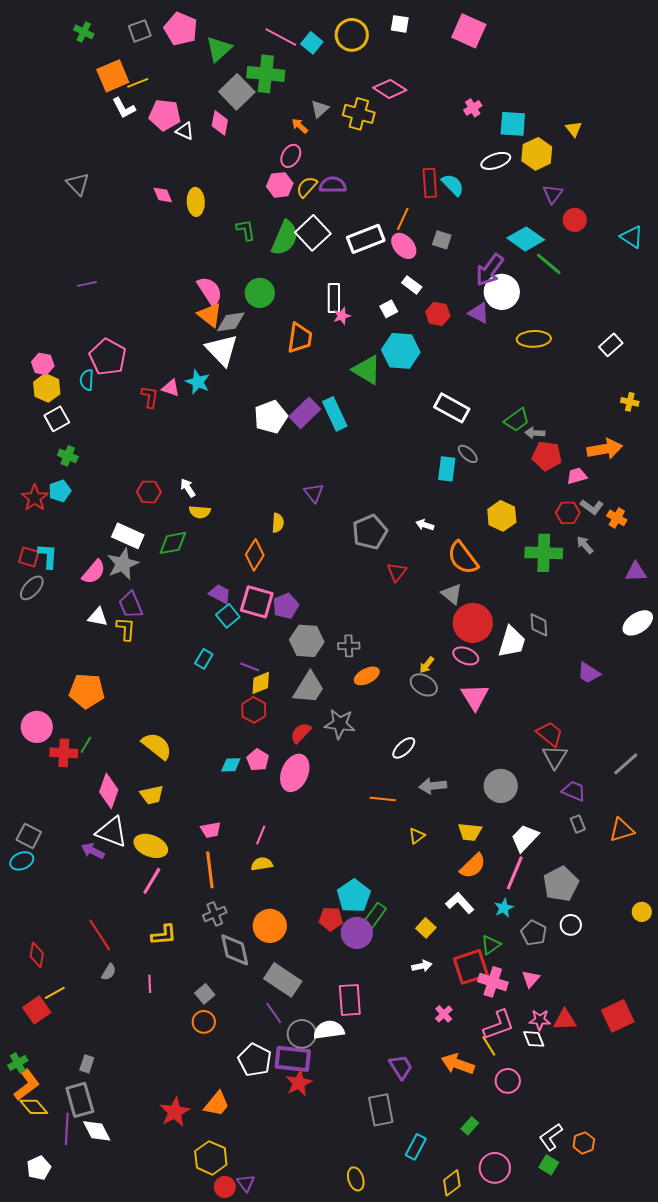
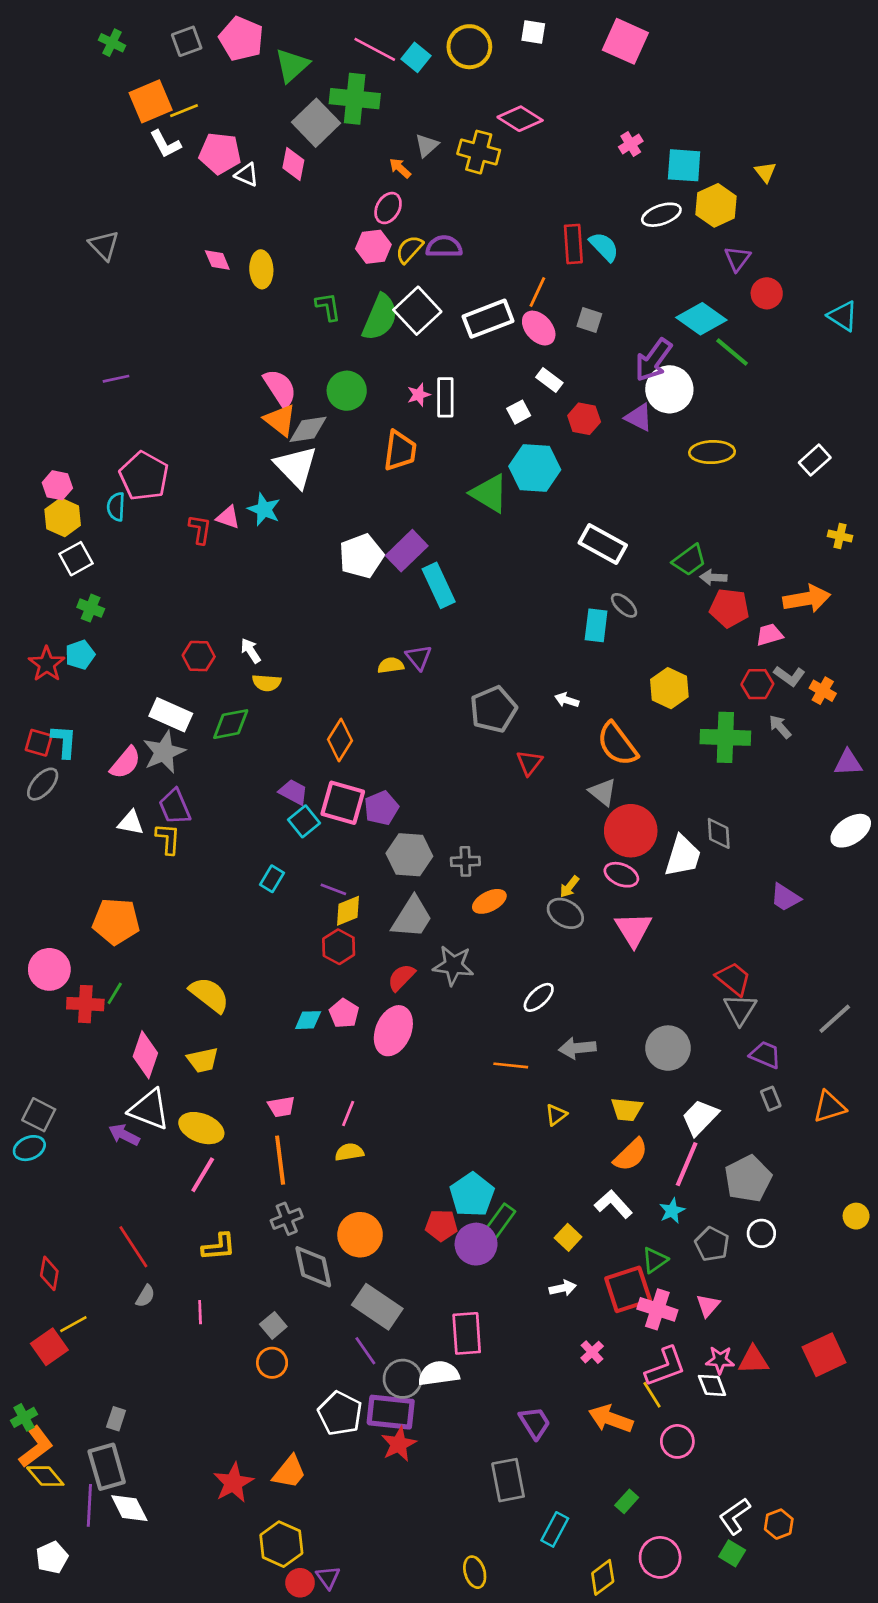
pink star: (342, 316) -> (419, 395), moved
cyan rectangle: (335, 414) -> (439, 585), moved
yellow semicircle: (278, 523) -> (391, 665), moved, turned -102

